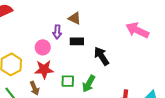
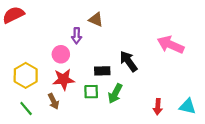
pink arrow: (137, 30) -> (171, 45), moved
black rectangle: (77, 41) -> (102, 71), moved

